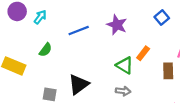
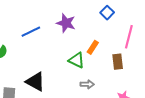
black triangle: (79, 84) -> (35, 82), turned -50
gray arrow: (123, 91) -> (87, 84), moved

